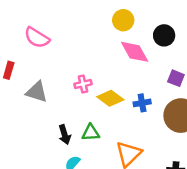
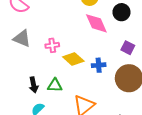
gray triangle: (37, 92) -> (22, 38), moved

